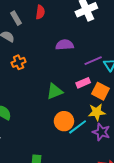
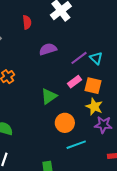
red semicircle: (40, 12) -> (27, 22), moved
yellow star: (97, 112) -> (94, 107), turned -30
cyan line: (78, 127) -> (76, 145), moved, turned 30

